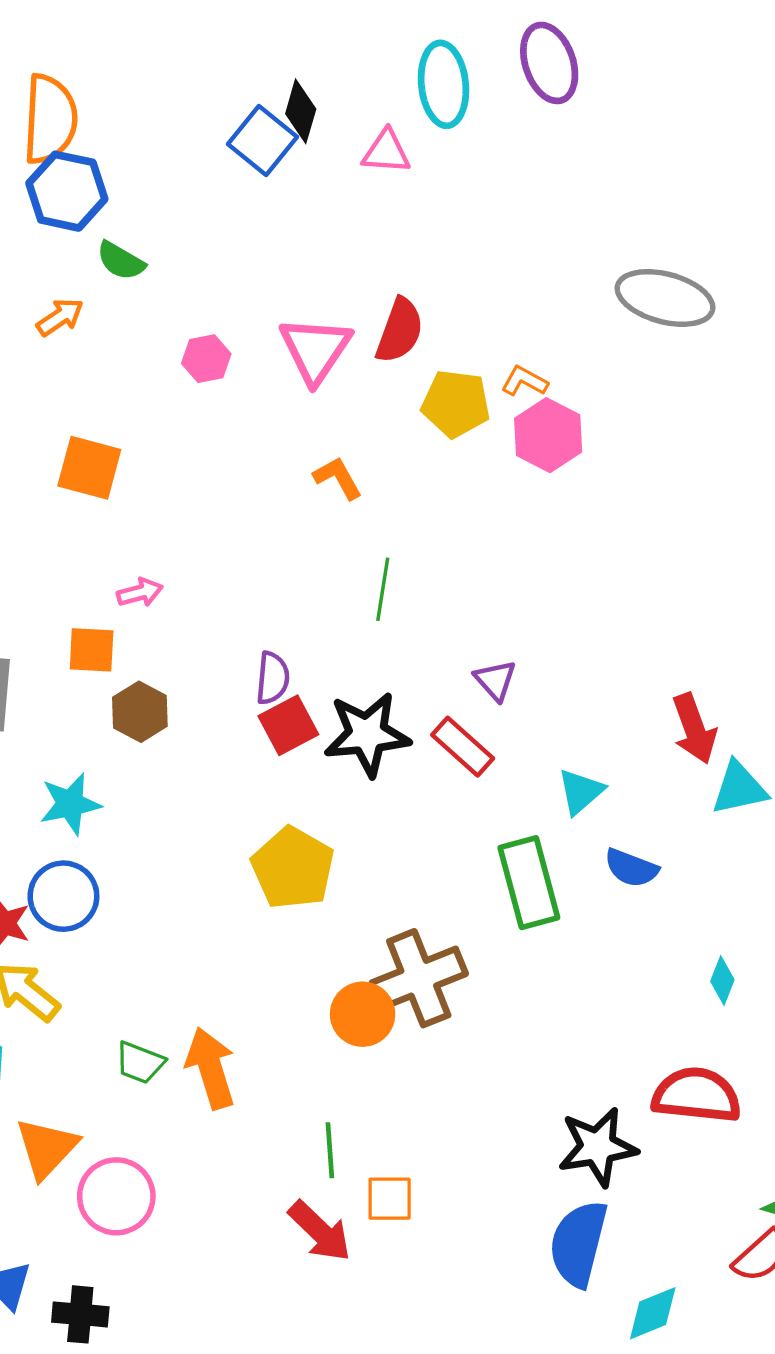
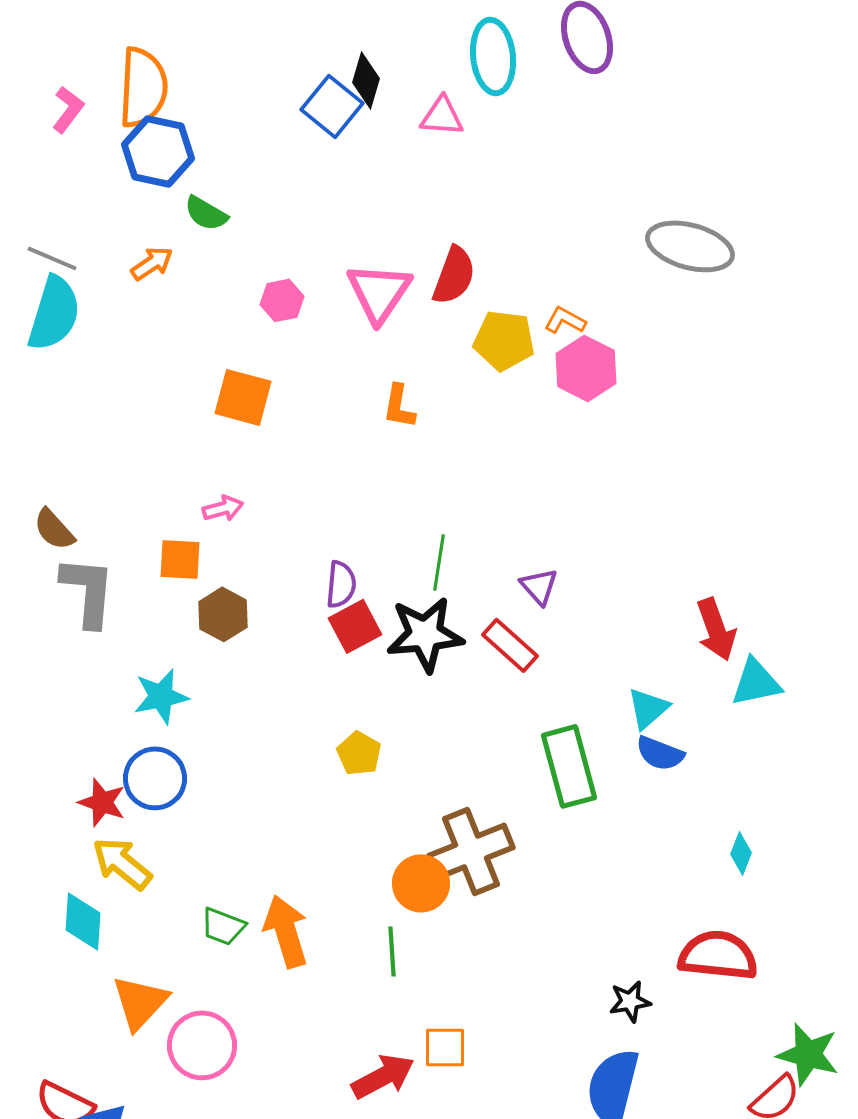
orange square: (89, 468) -> (243, 397), moved
orange L-shape: (338, 478) -> (399, 406), turned -141
green line: (383, 589) -> (439, 562), moved
cyan triangle: (581, 792) -> (648, 708), moved
yellow pentagon: (293, 868) -> (359, 753), size x0.6
black star: (598, 1147) -> (630, 1001), size x0.6
green line: (330, 1150) -> (392, 951), moved
red arrow: (320, 1231) -> (383, 1076), turned -72

